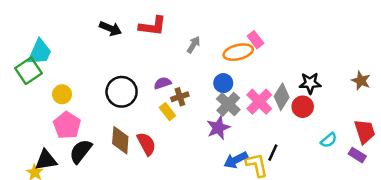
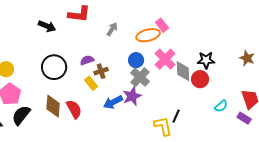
black arrow: (110, 29) -> (47, 26), moved
gray diamond: (282, 97) -> (183, 71), turned -35
pink cross: (259, 102) -> (165, 59), moved
blue arrow: (236, 160) -> (113, 102), moved

